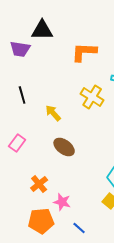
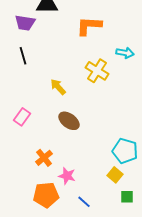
black line: (22, 95) -> (23, 56), moved

